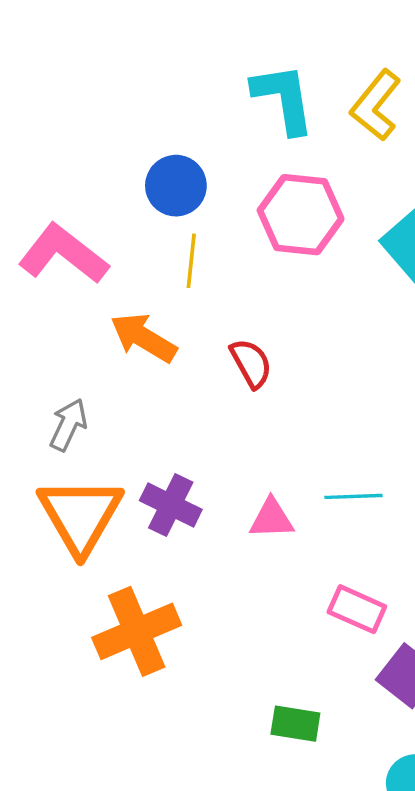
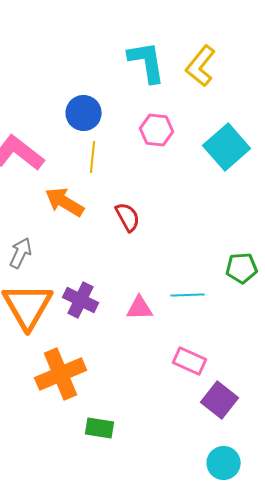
pink hexagon: (301, 215) -> (157, 130), size x0.7
green rectangle: (295, 724) -> (100, 428), moved

